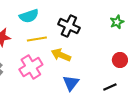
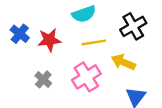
black cross: (69, 26) -> (133, 26), turned 35

